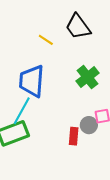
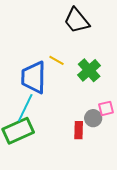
yellow line: (46, 40) -> (57, 60), moved

